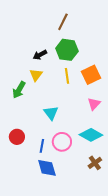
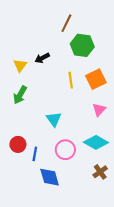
green hexagon: (67, 50) -> (82, 45), moved
yellow triangle: (36, 75) -> (20, 65), moved
blue line: (42, 146) -> (35, 154), moved

